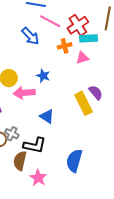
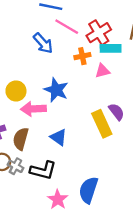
blue star: (43, 76) -> (56, 90), size x1.5
gray cross: (12, 134) -> (15, 166), moved
brown semicircle: (20, 161) -> (21, 139), moved
pink star: (38, 178) -> (58, 200), moved

